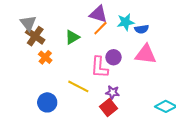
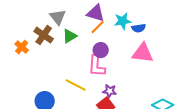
gray triangle: (28, 23) -> (58, 17), moved
brown cross: (35, 36) -> (44, 35), moved
orange cross: (45, 57) -> (22, 47), moved
purple circle: (114, 57) -> (101, 50), moved

